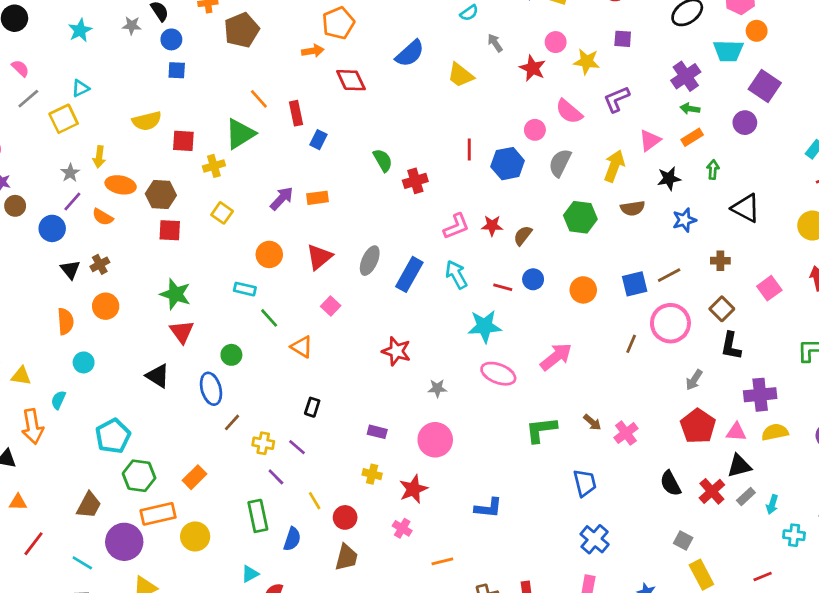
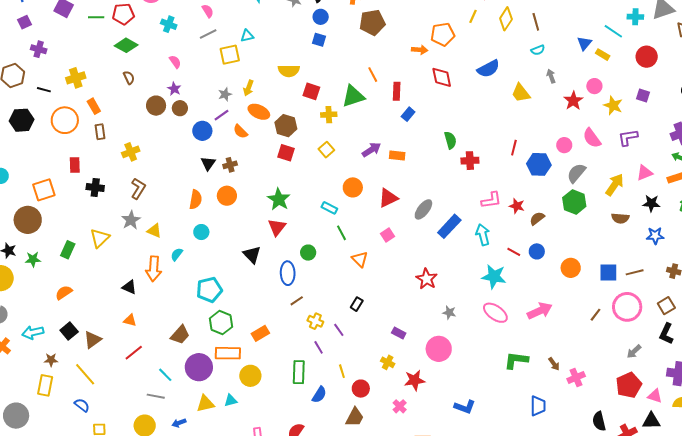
green hexagon: (580, 217) -> (574, 202), moved
cyan triangle: (250, 574) -> (231, 400), moved

